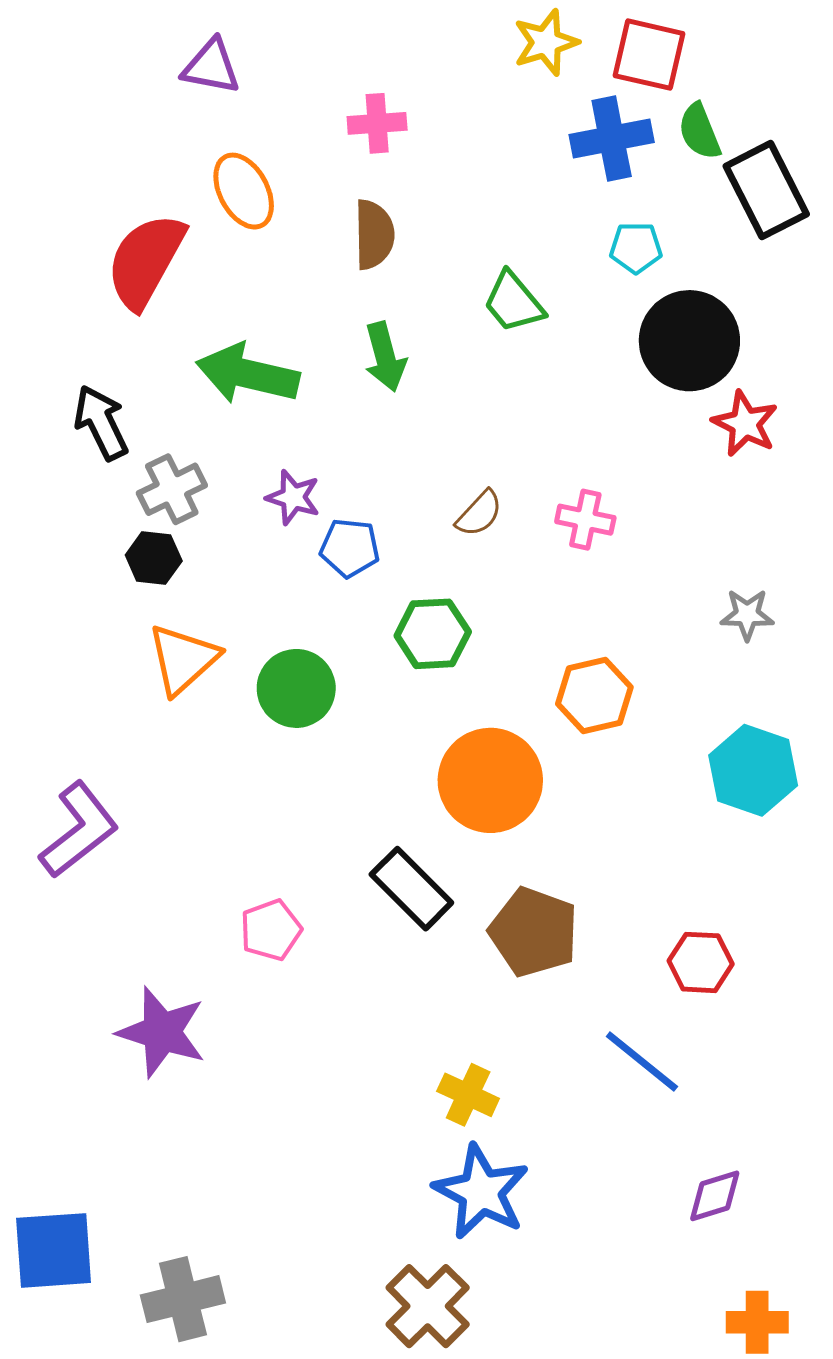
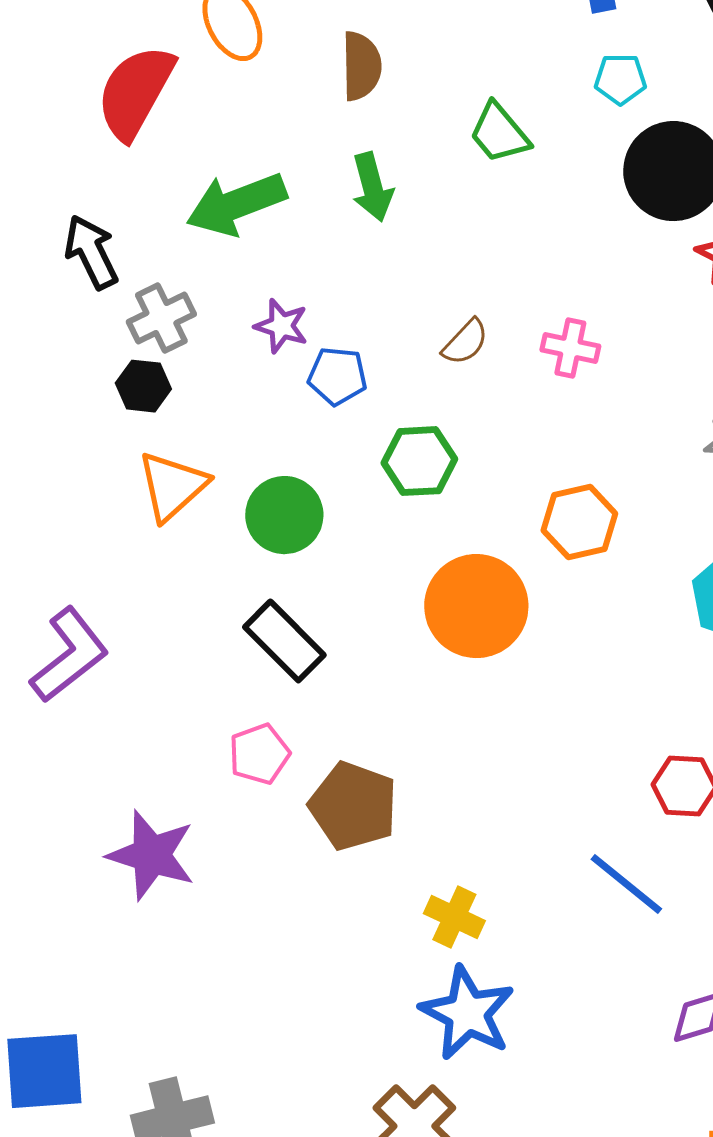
green arrow: (248, 374) -> (236, 204), turned -34
black rectangle: (411, 889) -> (284, 641), moved
brown pentagon: (534, 932) -> (353, 806), moved

